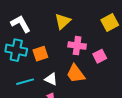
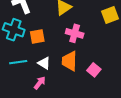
pink square: (100, 56) -> (94, 70), moved, turned -32
orange trapezoid: (76, 74) -> (69, 61), turned 30

